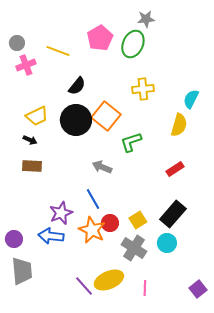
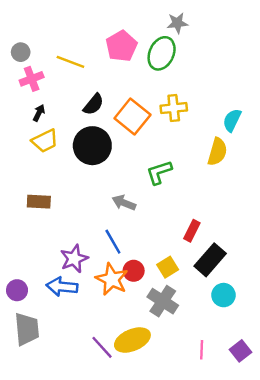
orange square: (106, 116) -> (132, 117), moved
black arrow: (30, 140) -> (39, 113), moved, turned -88
red rectangle: (175, 169) -> (192, 231), moved, turned -30
cyan circle: (167, 243) -> (223, 295), moved
pink line: (145, 288) -> (202, 350), moved

